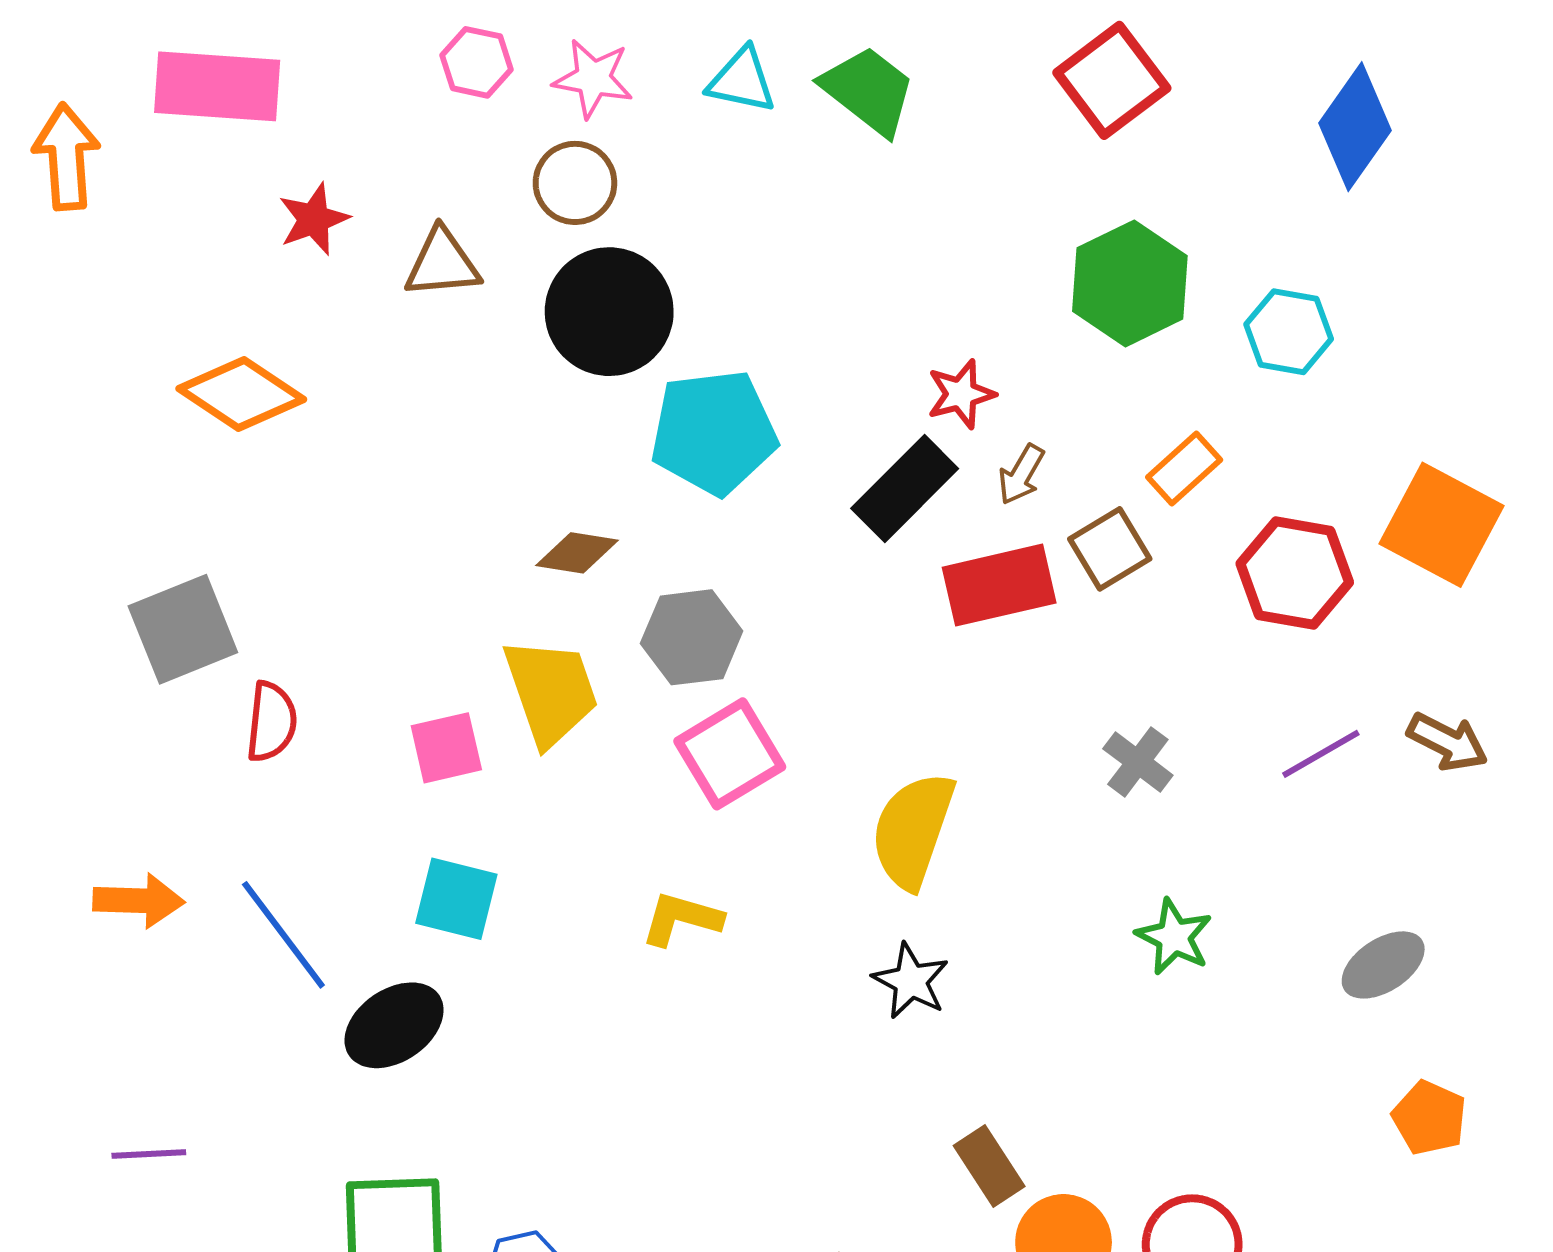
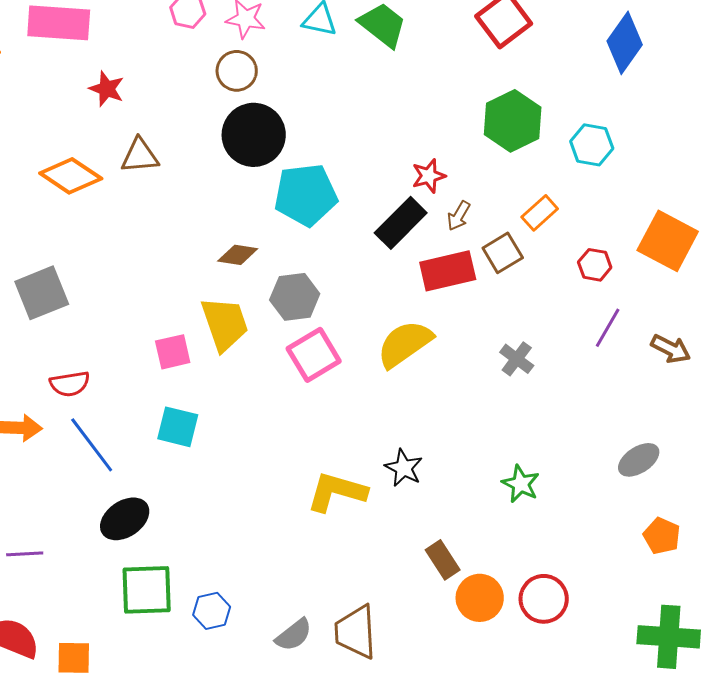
red star: (314, 219) -> (107, 89), turned -30
brown triangle: (442, 263) -> (140, 156), moved
red hexagon: (1295, 573) -> (595, 265), size x0.6
red semicircle: (271, 722) -> (70, 384), moved, turned 75
purple line: (1321, 754) -> (608, 328), moved, turned -30
yellow semicircle: (913, 830) -> (405, 344), moved, turned 36
yellow L-shape: (682, 919) -> (337, 492), moved, size x1.5
green star: (1174, 937) -> (521, 484), moved
black ellipse: (394, 1025) -> (125, 519), moved

